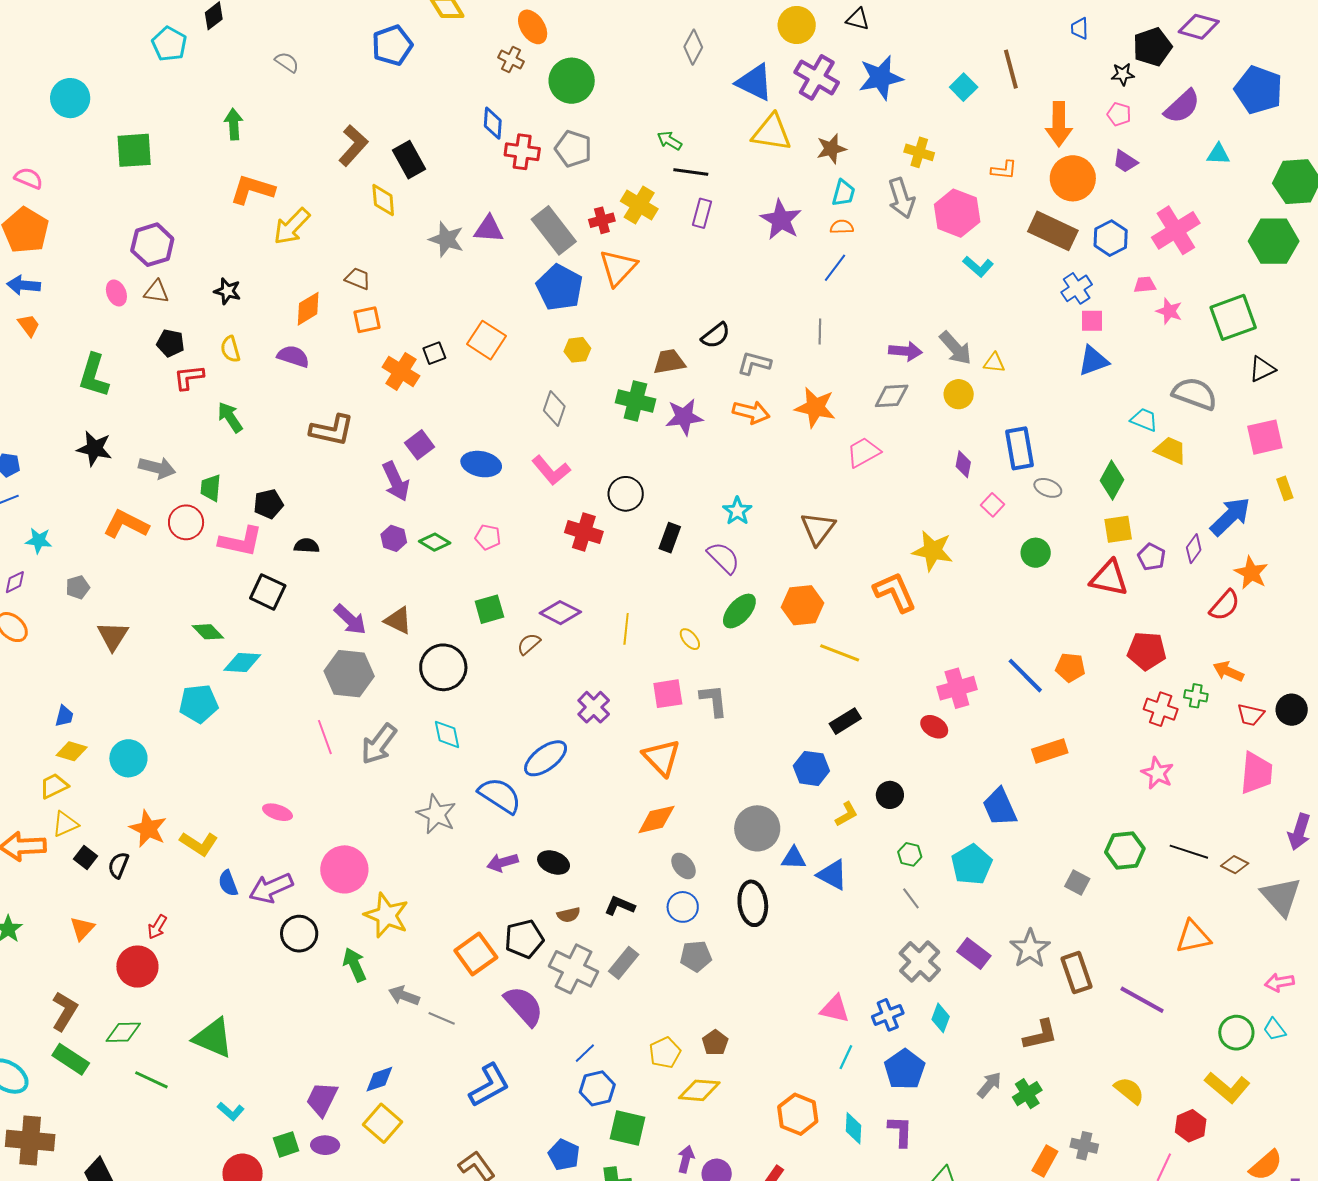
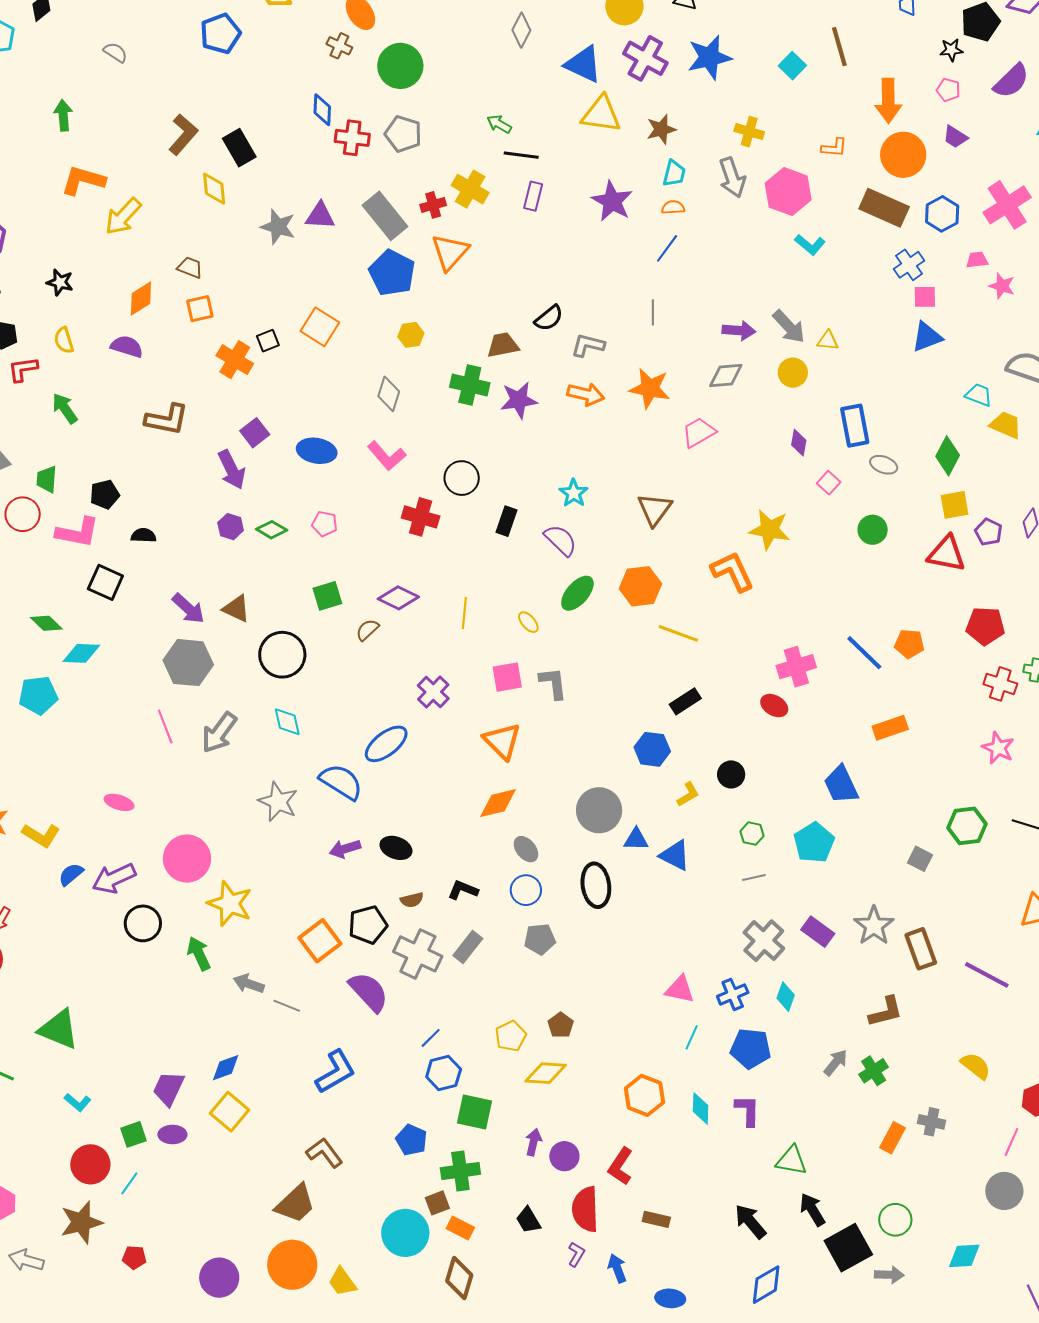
blue semicircle: (228, 883) -> (71, 874), turned 72
gray line: (911, 898) -> (754, 878), turned -65
blue pentagon: (905, 1069) -> (751, 1049), turned -30

